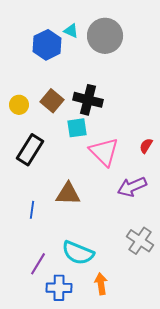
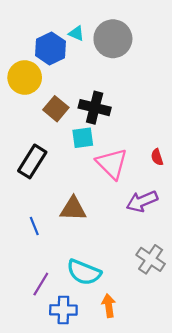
yellow circle: (19, 105) -> (25, 77), moved, size x1.6
red semicircle: (146, 146) -> (157, 157), turned -49
blue line: (32, 210) -> (34, 226), turned -30

